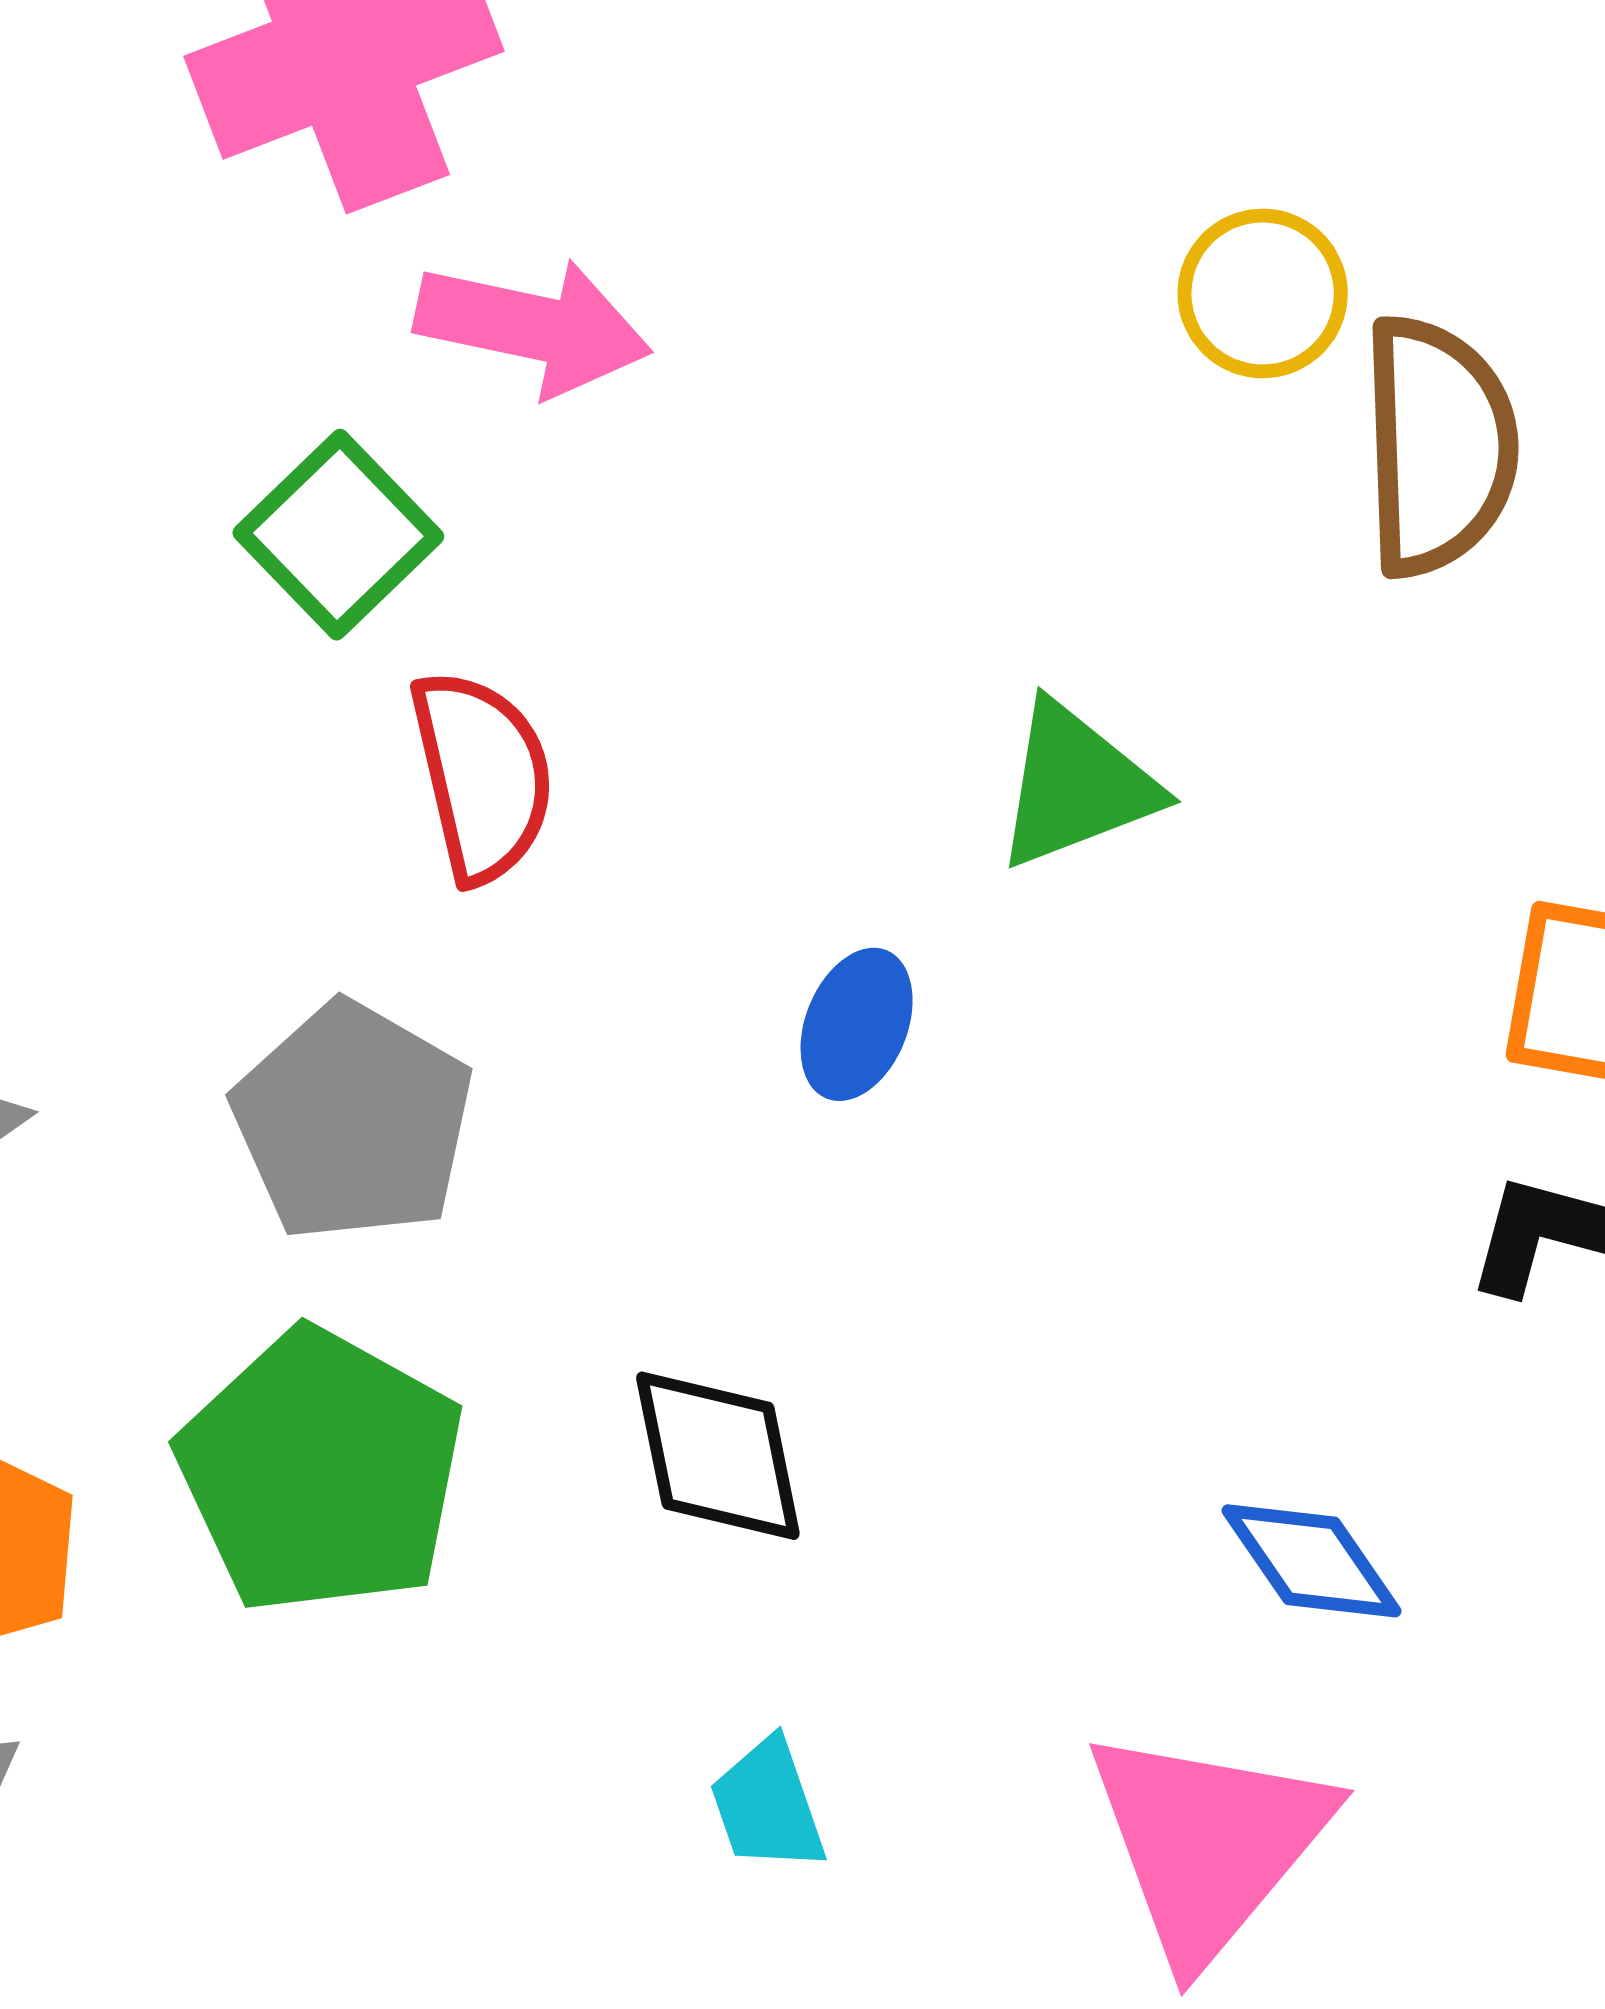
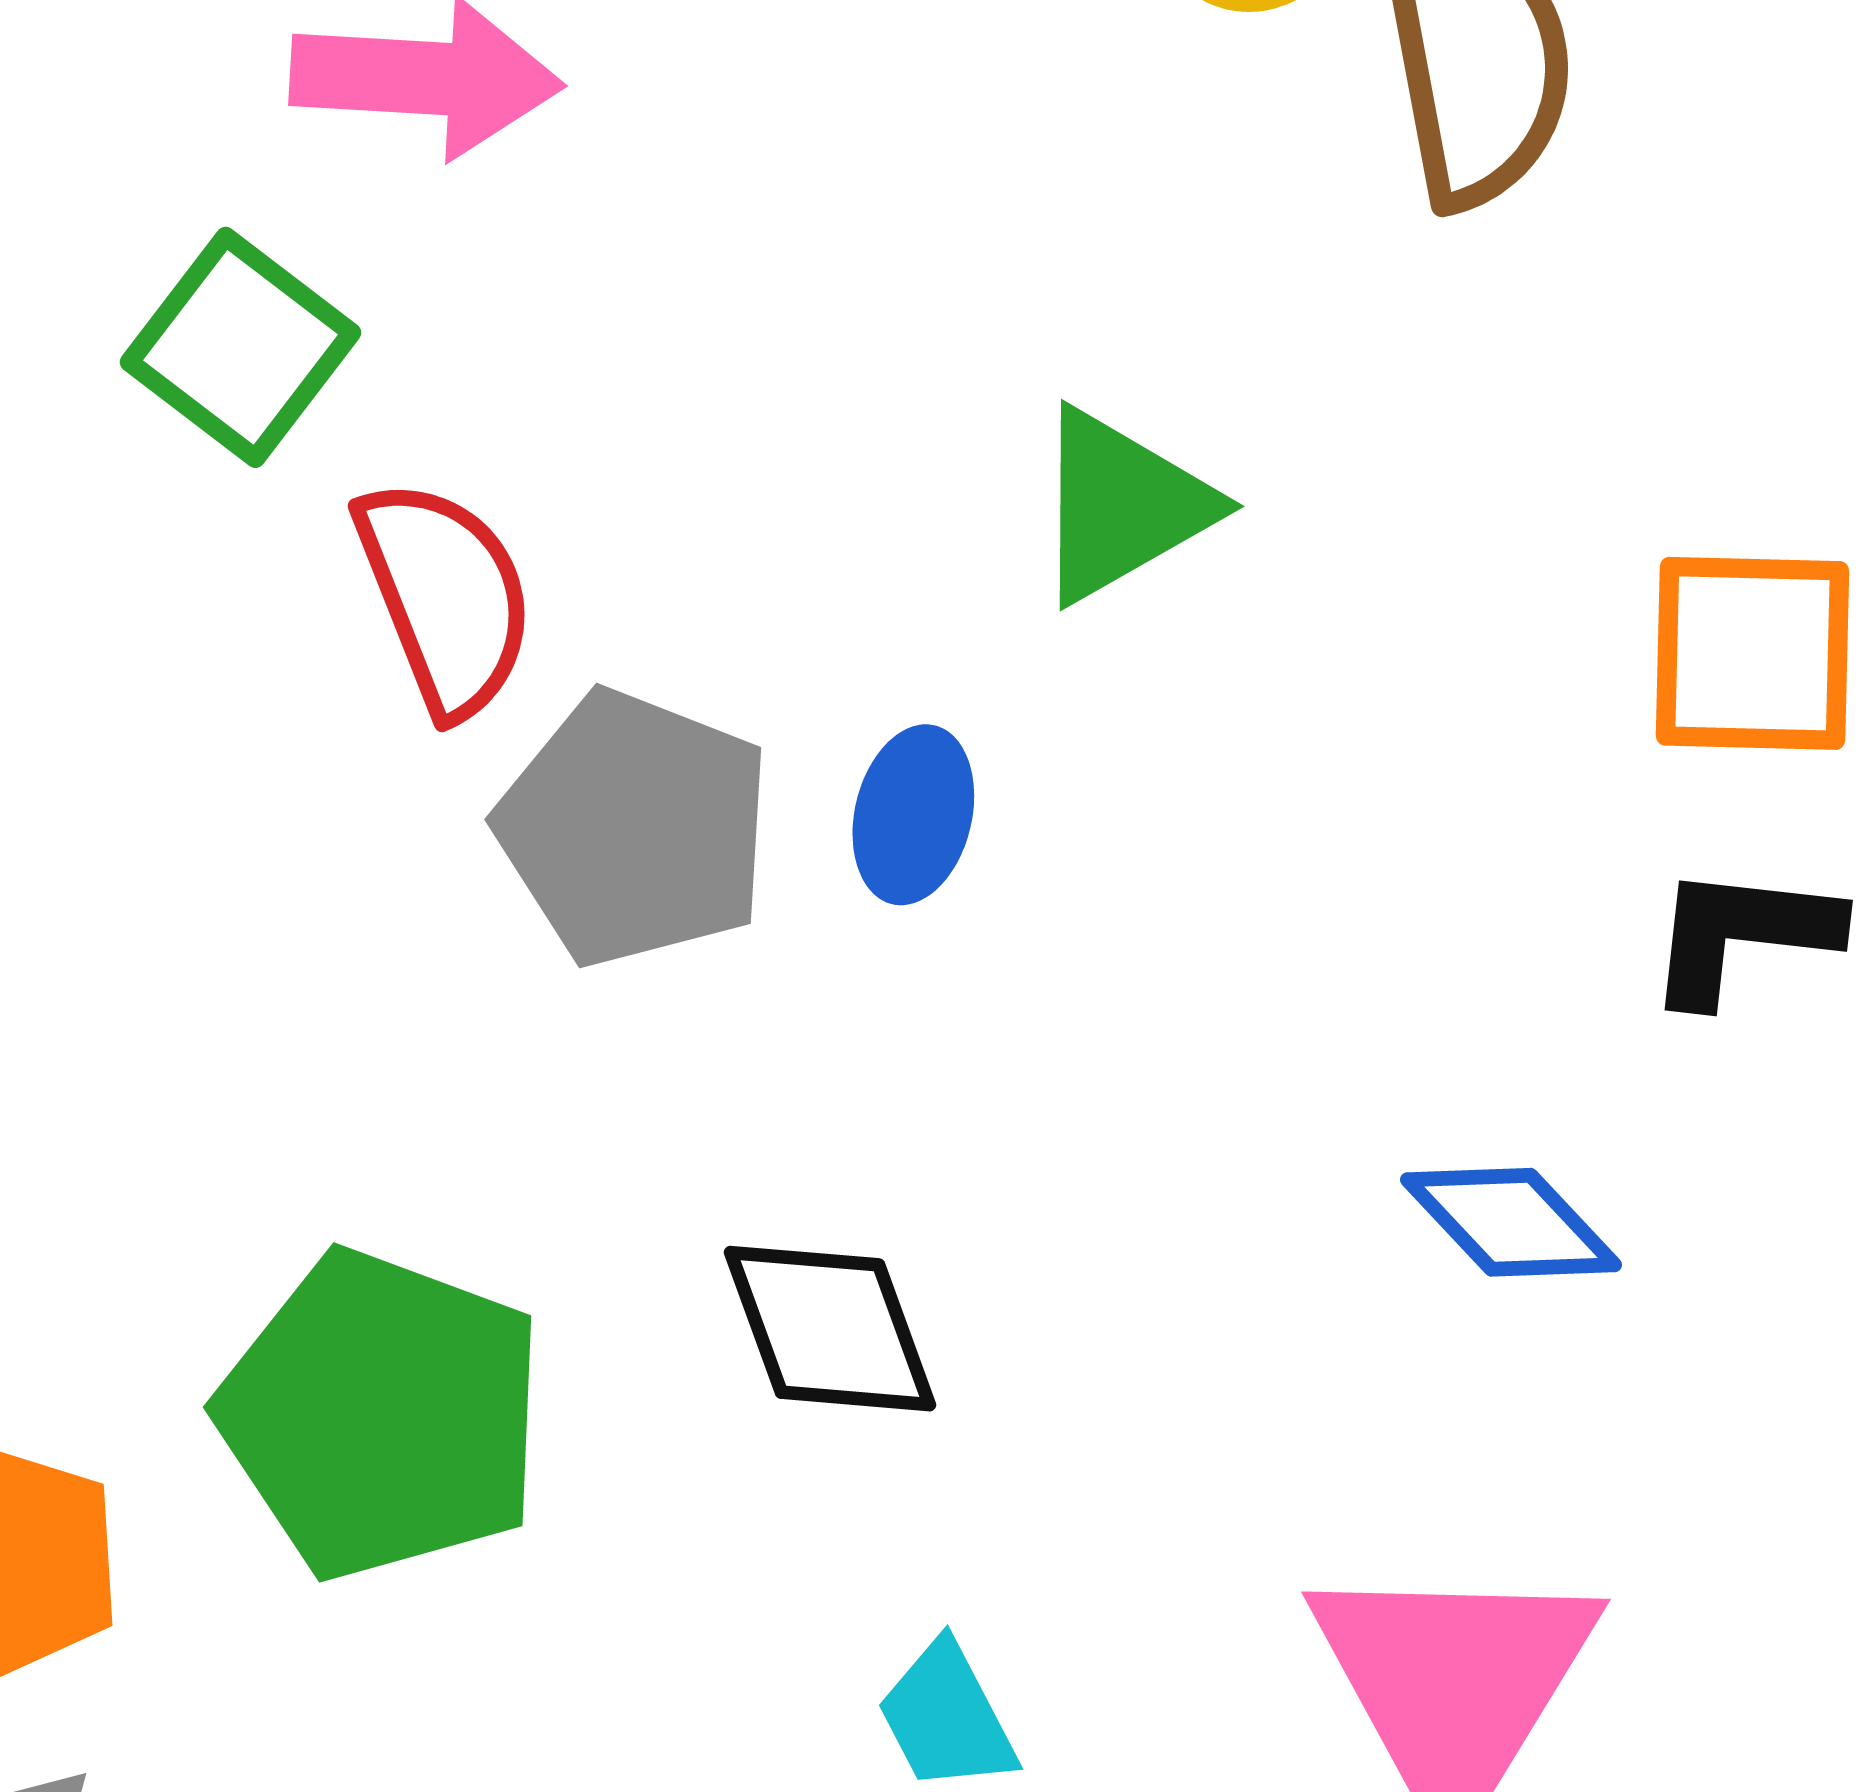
gray pentagon: (353, 1122) -> (634, 828), moved
blue diamond: (1312, 1561) -> (1511, 1222), moved

